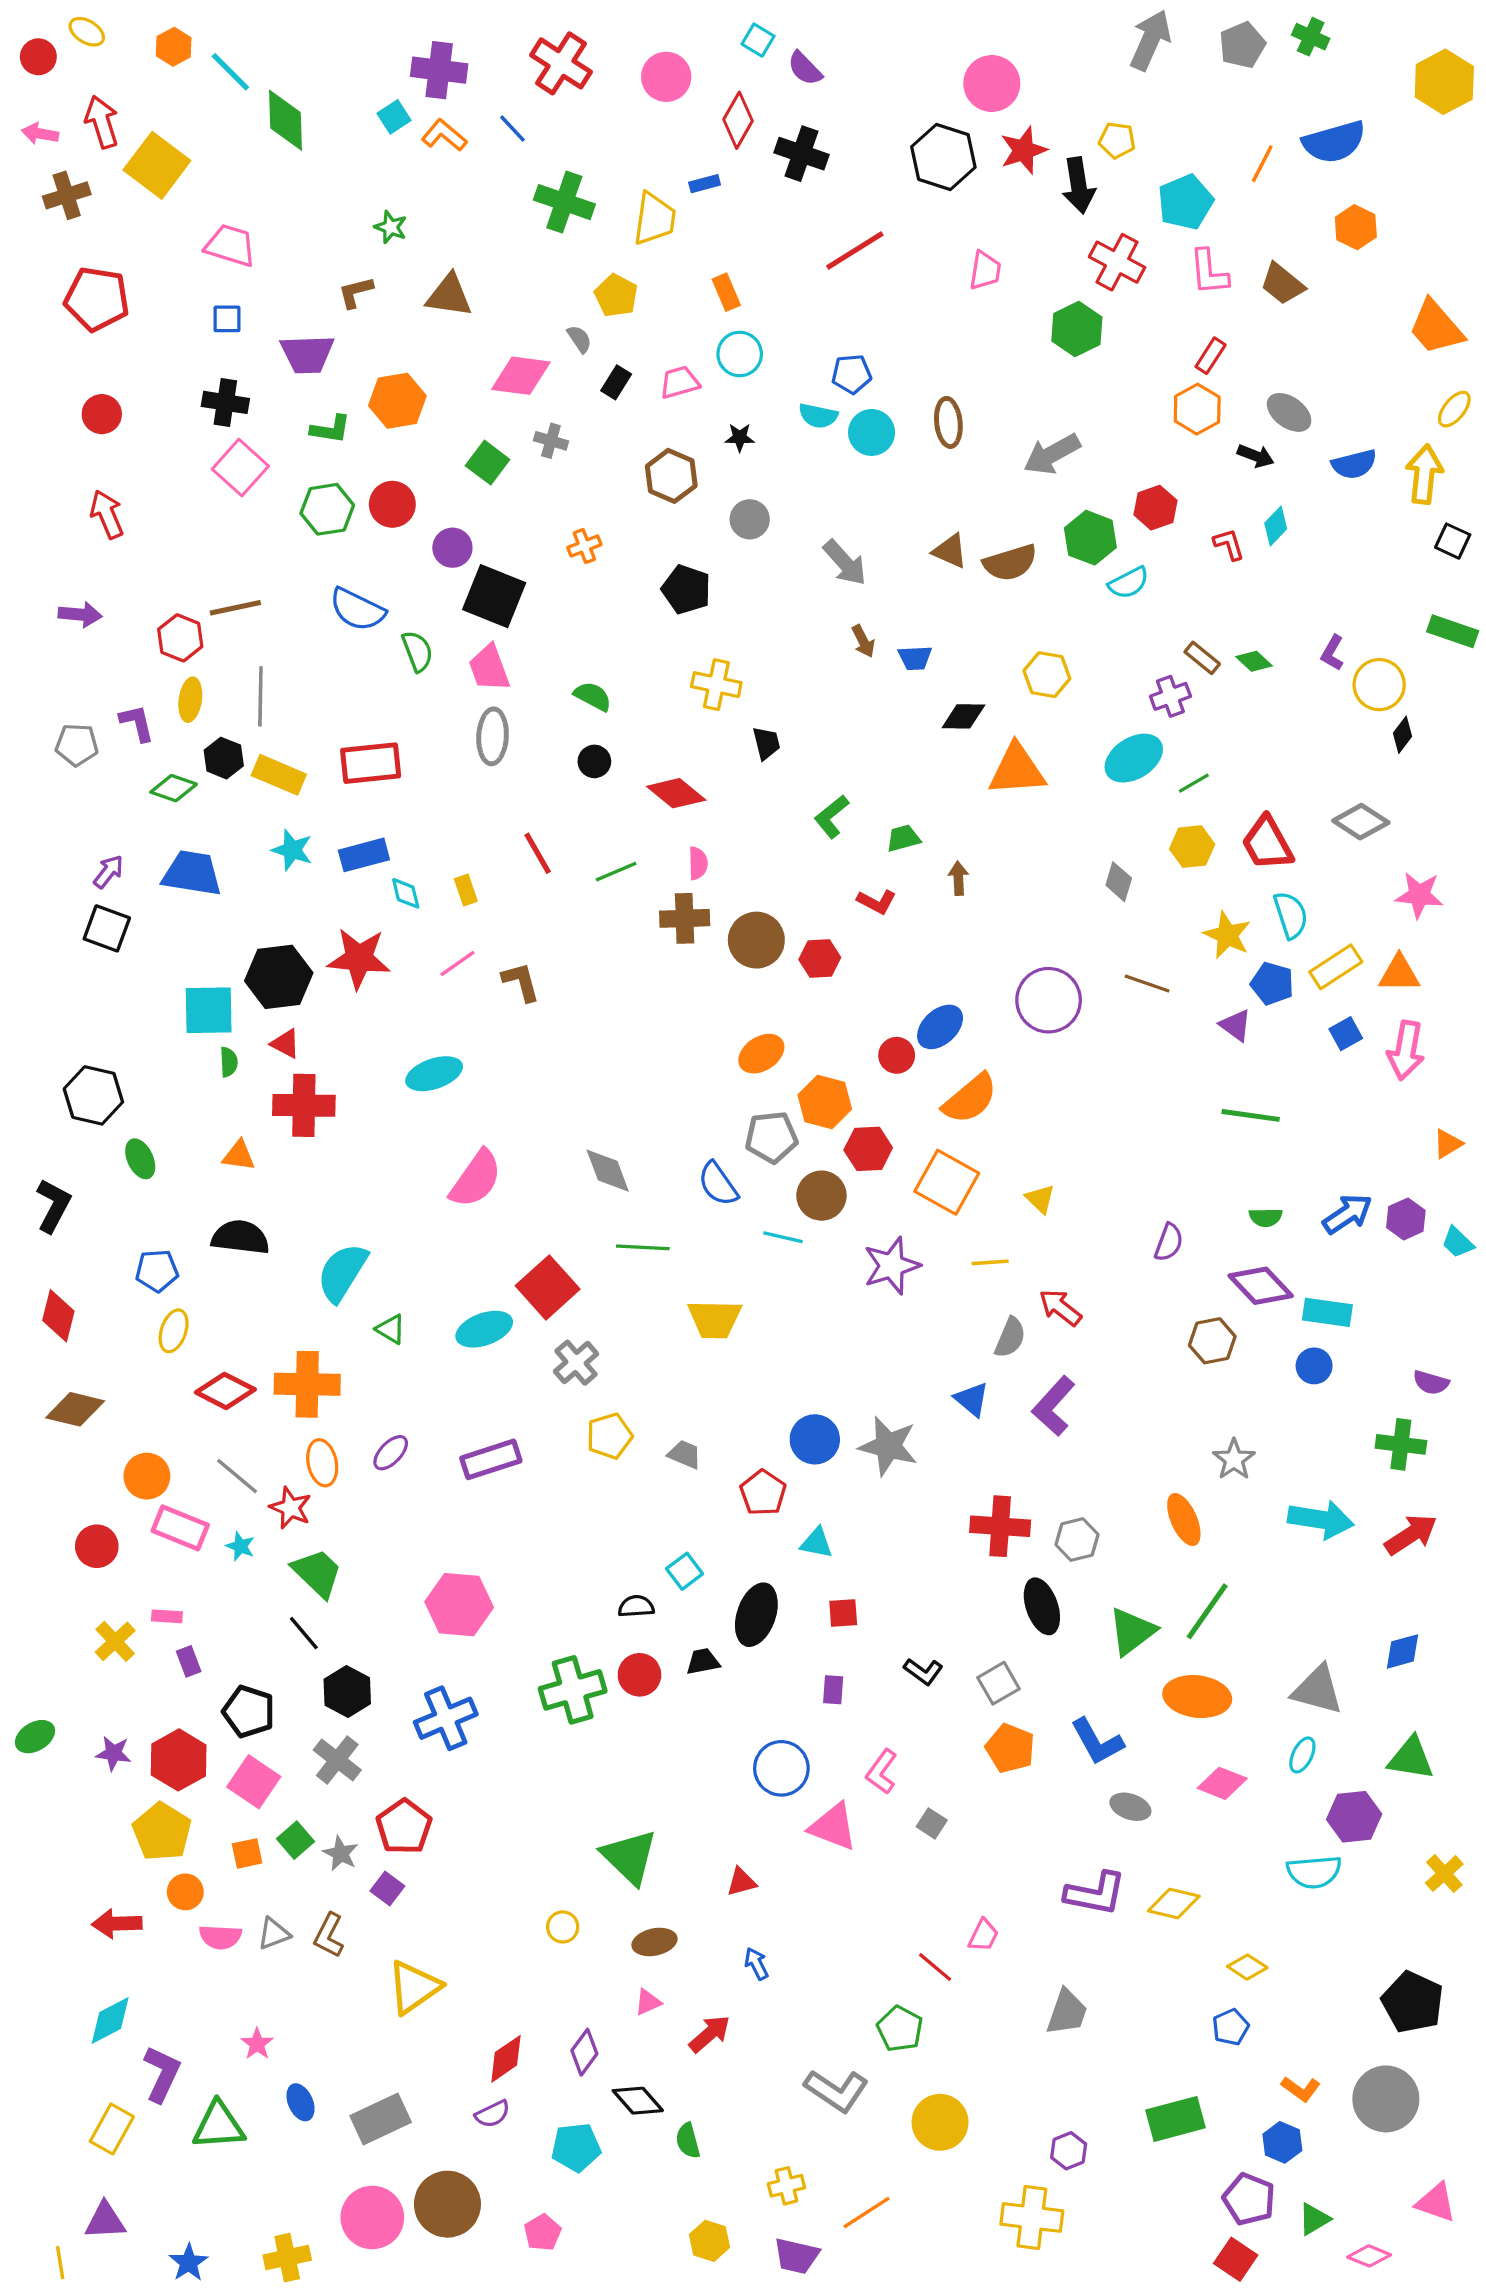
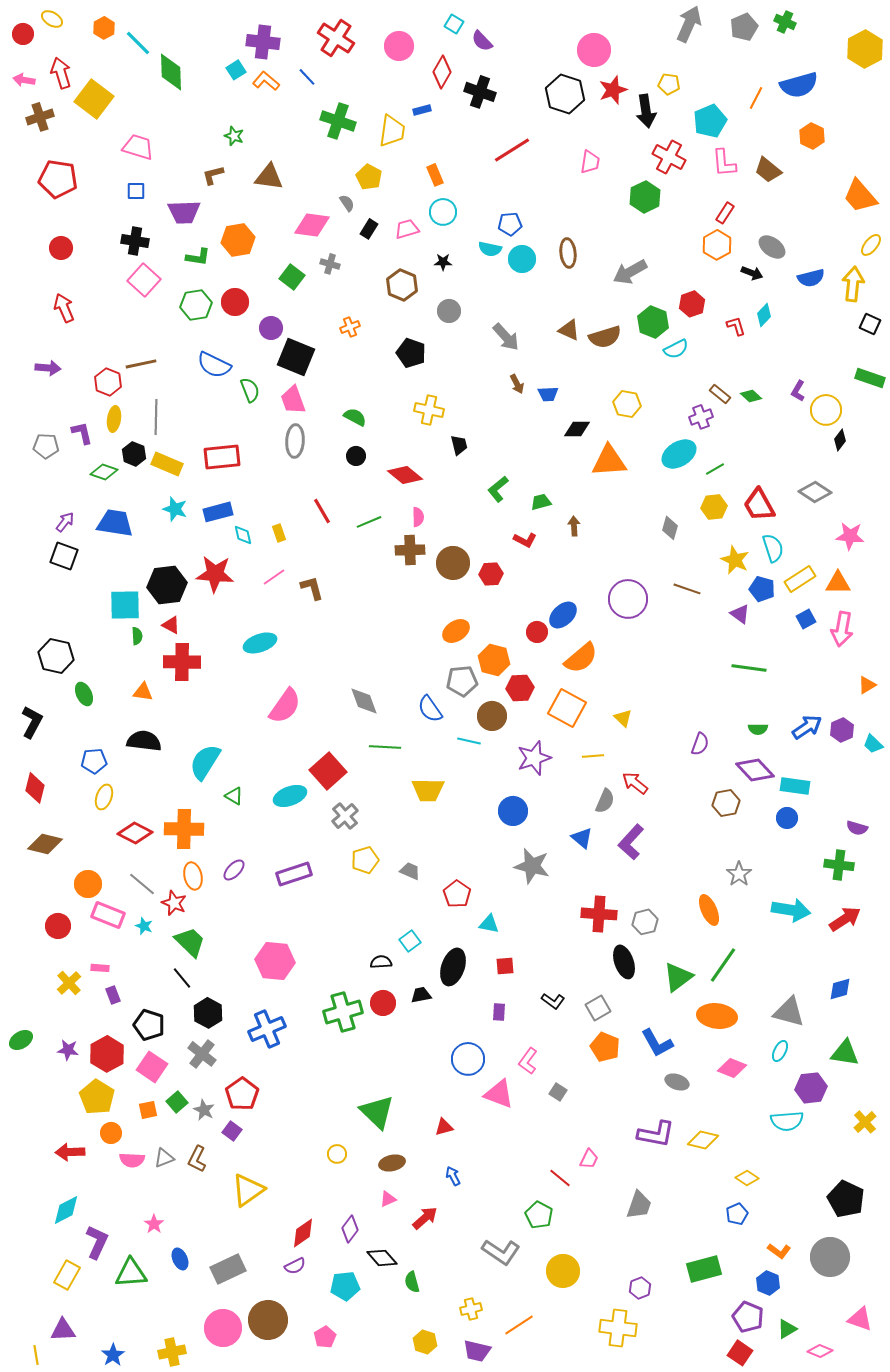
blue circle: (815, 1439) -> (513, 811), moved

